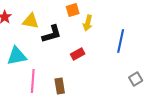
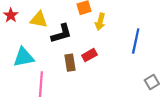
brown rectangle: (60, 86) -> (70, 63), moved

